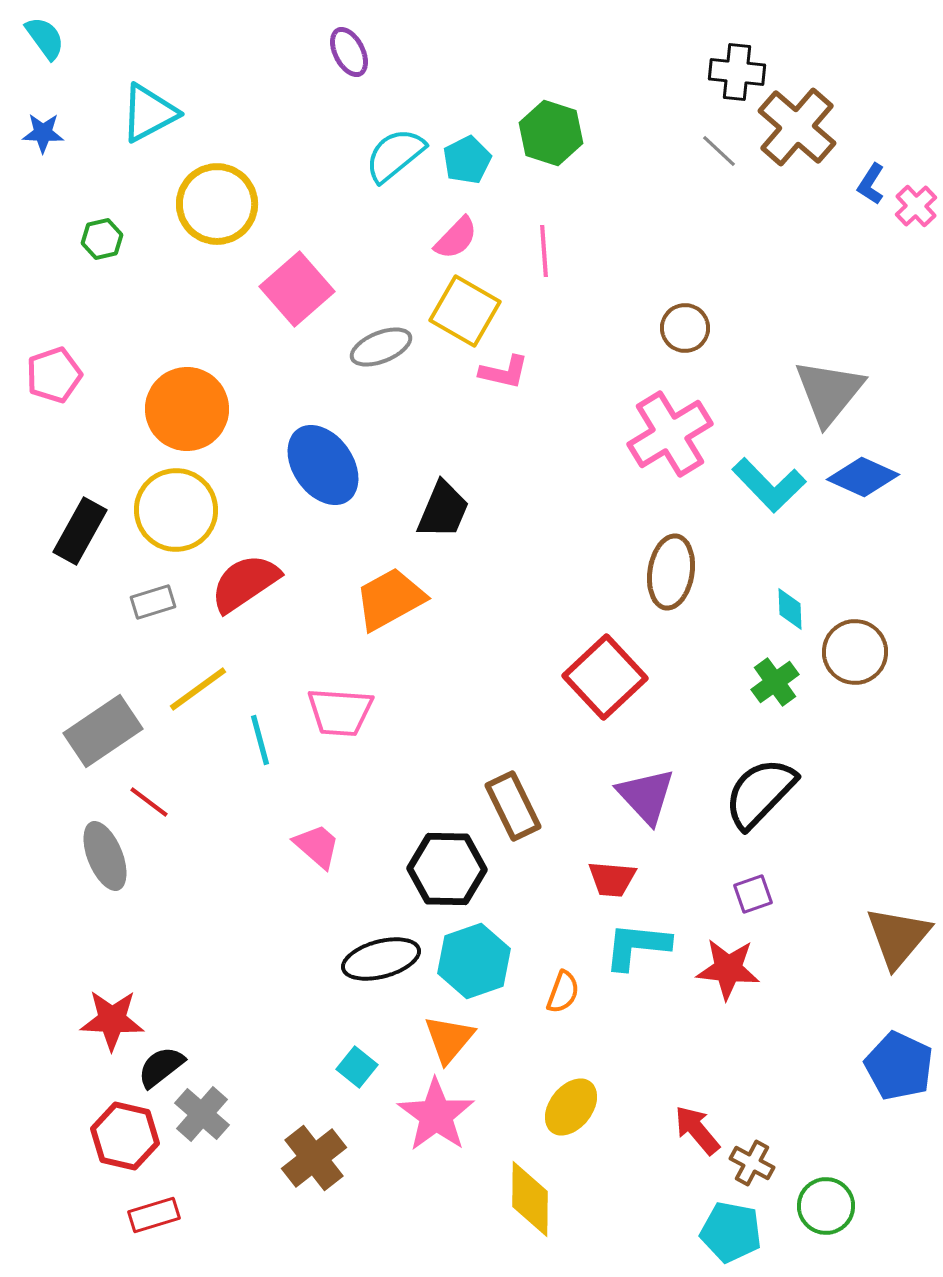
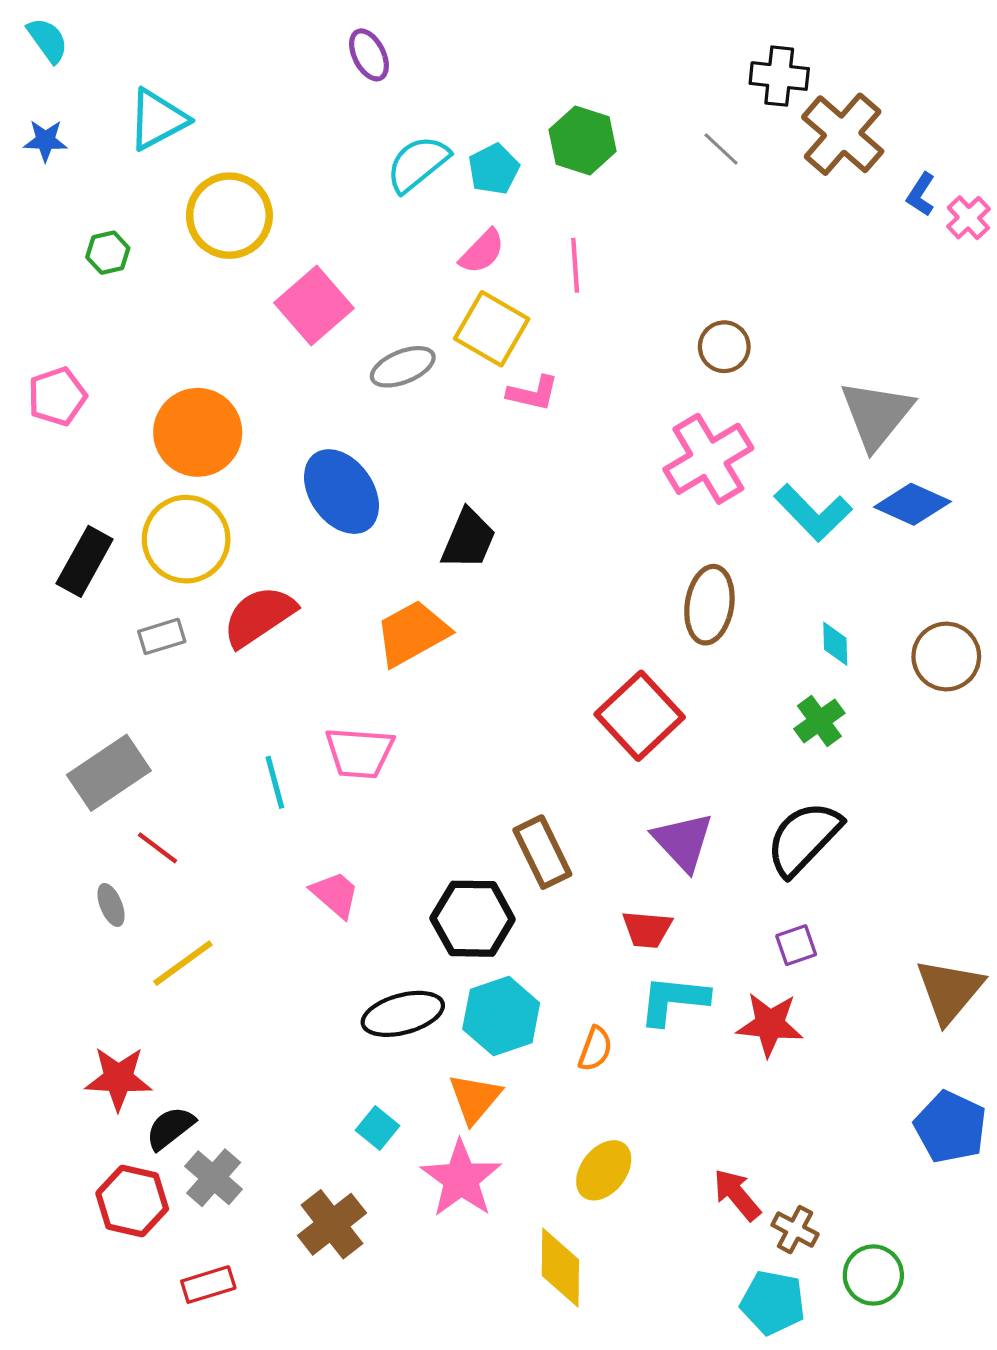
gray line: (719, 151) -> (721, 149), moved
brown circle: (855, 652) -> (946, 656), moved
yellow line: (198, 689) -> (183, 963), moved
gray ellipse: (105, 856) -> (111, 905), size x0.6
red rectangle: (154, 1215) -> (208, 1285), moved

